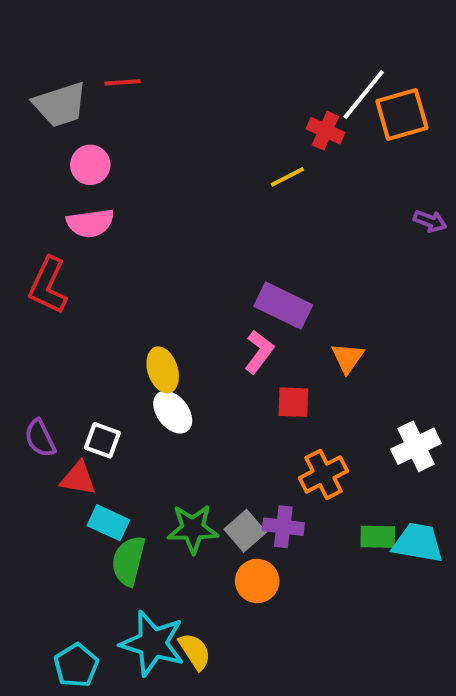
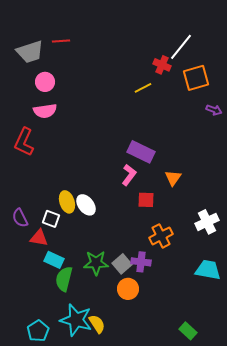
orange square: (402, 115) -> (196, 78), moved
yellow ellipse: (163, 370) -> (67, 202), moved
green rectangle: (378, 537) -> (188, 331), moved, turned 42

